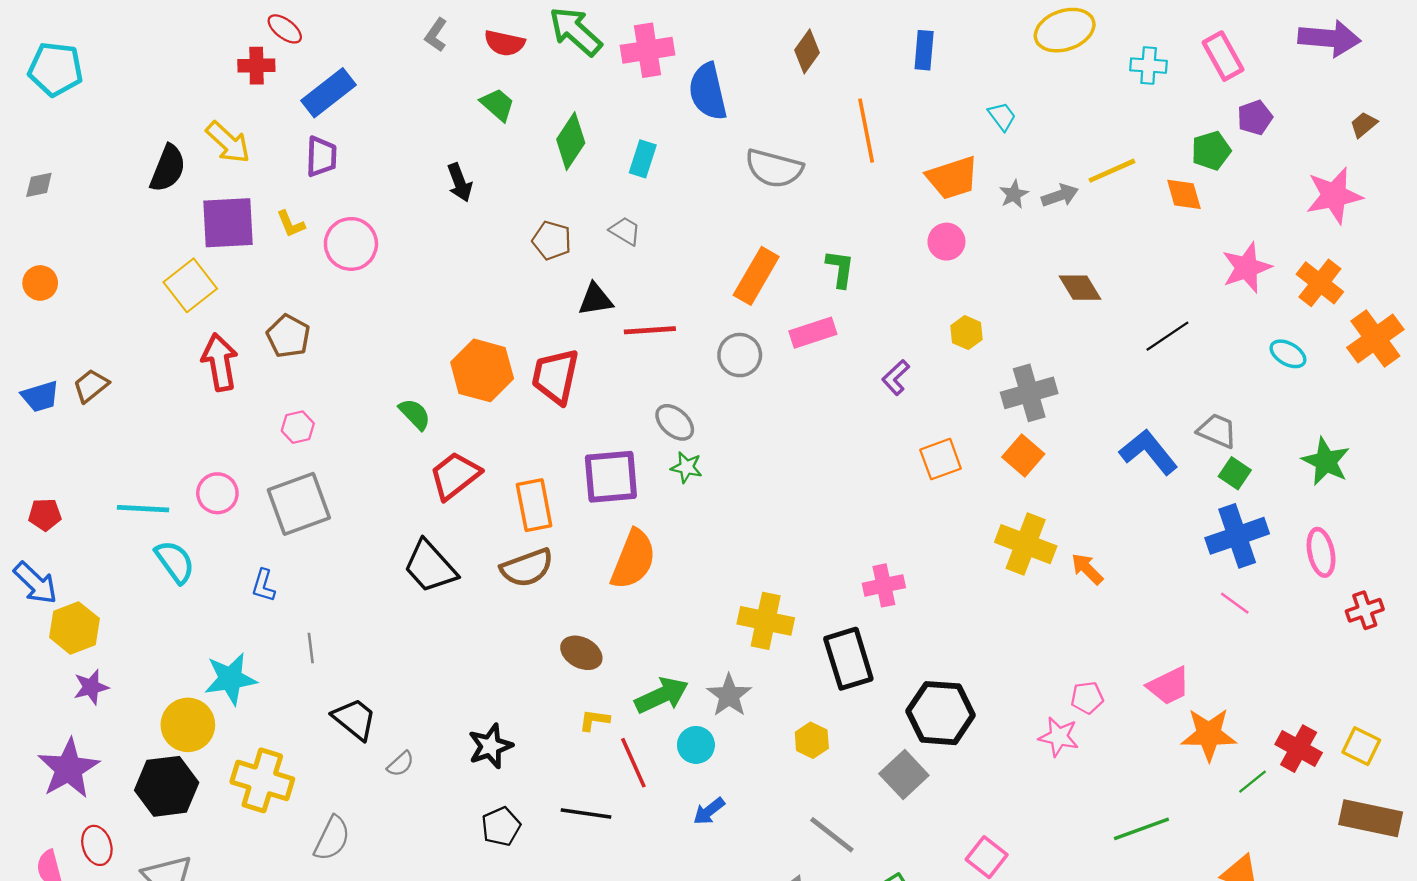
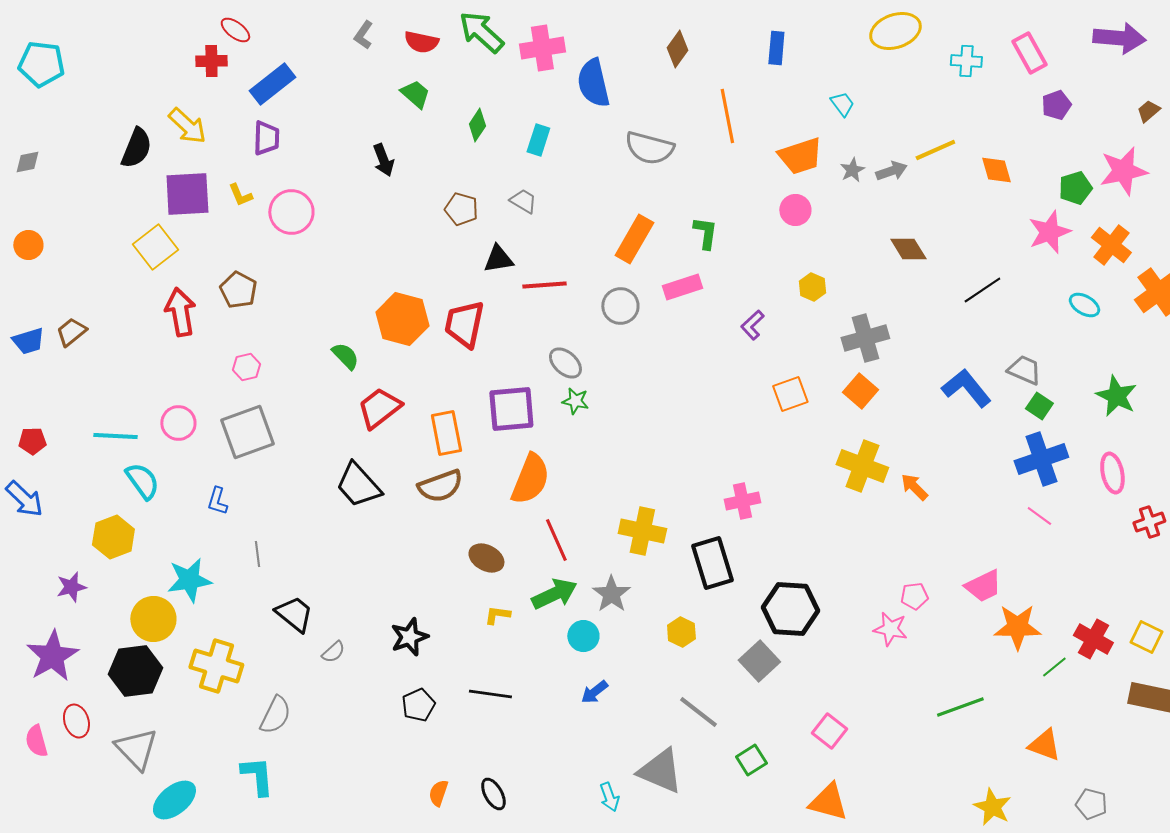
green diamond: (571, 141) -> (477, 125), size x0.7
green pentagon: (1211, 151) -> (1075, 188), moved
yellow hexagon: (74, 628) -> (113, 537), moved
red line: (633, 763) -> (556, 540), moved

